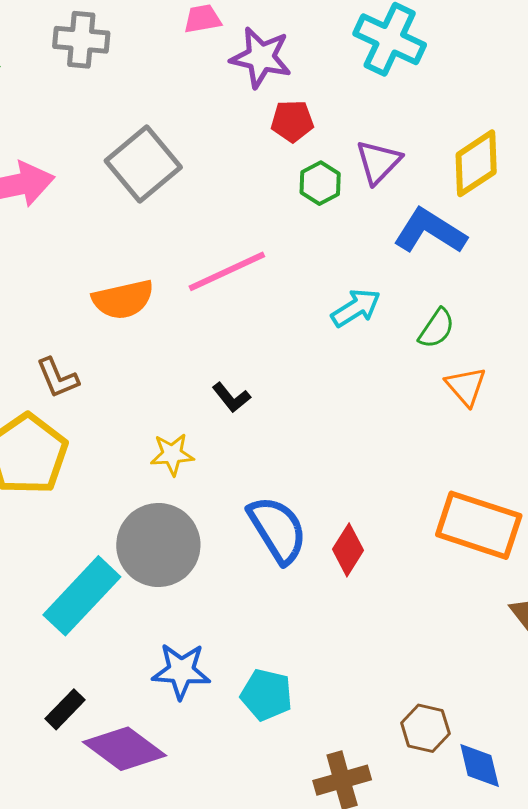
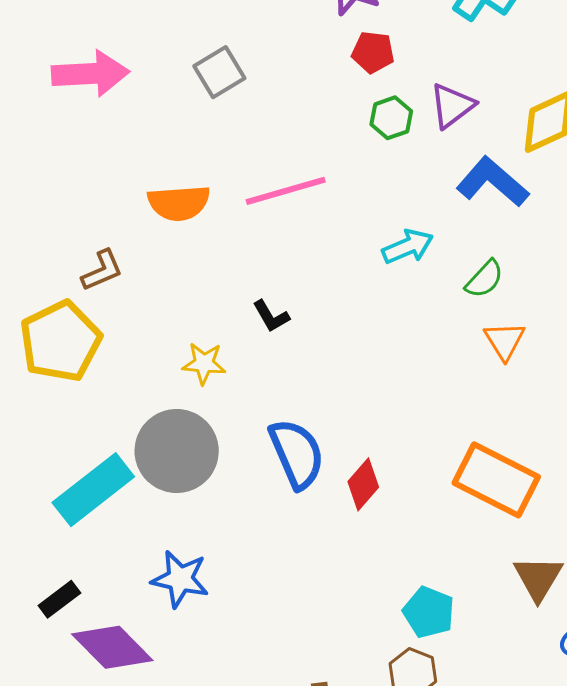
gray square: (143, 164) -> (219, 72), size x0.7
brown L-shape: (57, 378) -> (102, 270), turned -99
cyan pentagon: (266, 695) -> (429, 612), moved

